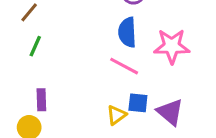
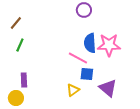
blue semicircle: (127, 32) -> (90, 43), moved
blue square: (138, 103) -> (87, 74), moved

